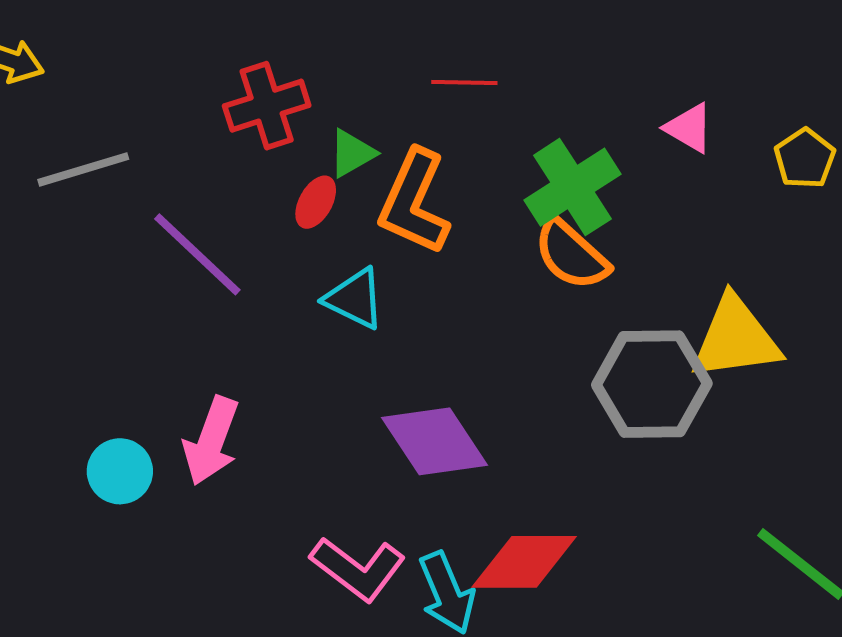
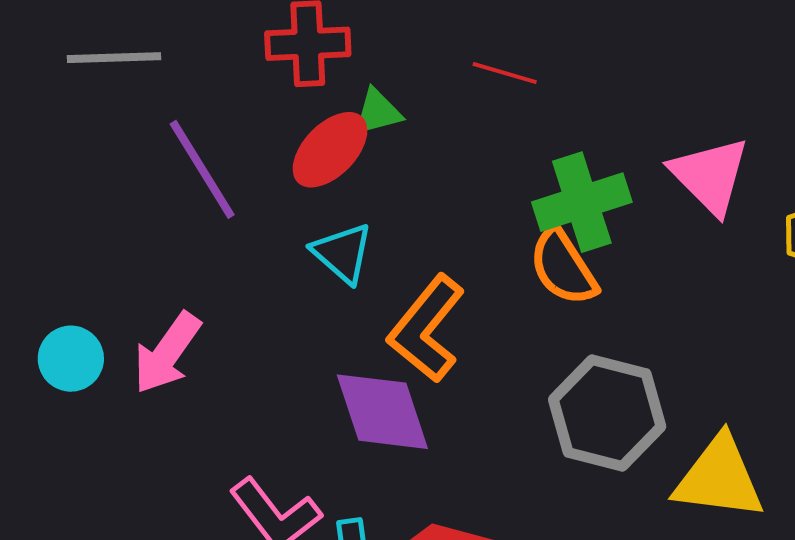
pink triangle: (689, 128) -> (710, 175), size x1.6
red ellipse: (316, 202) -> (330, 150), size x1.6
orange L-shape: (414, 202) -> (426, 329), moved
yellow triangle: (736, 338) -> (719, 478), moved

